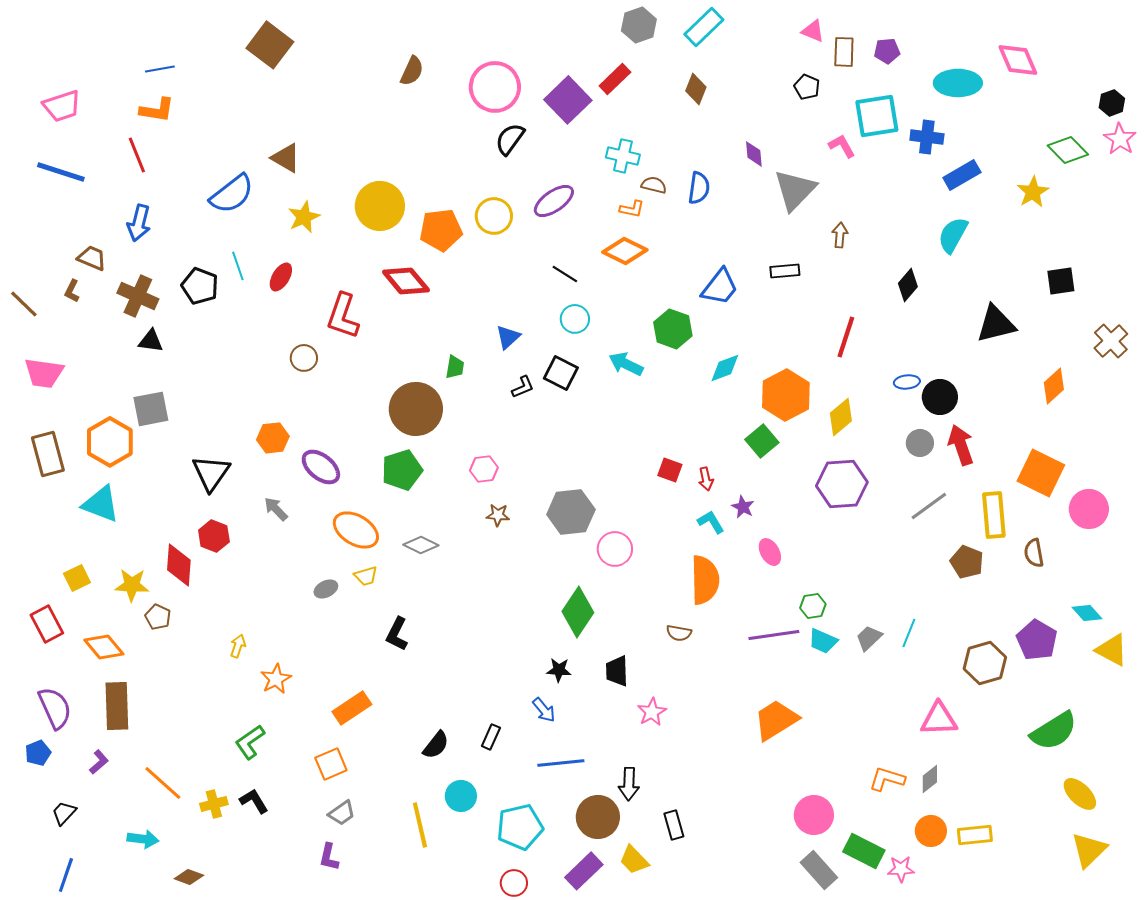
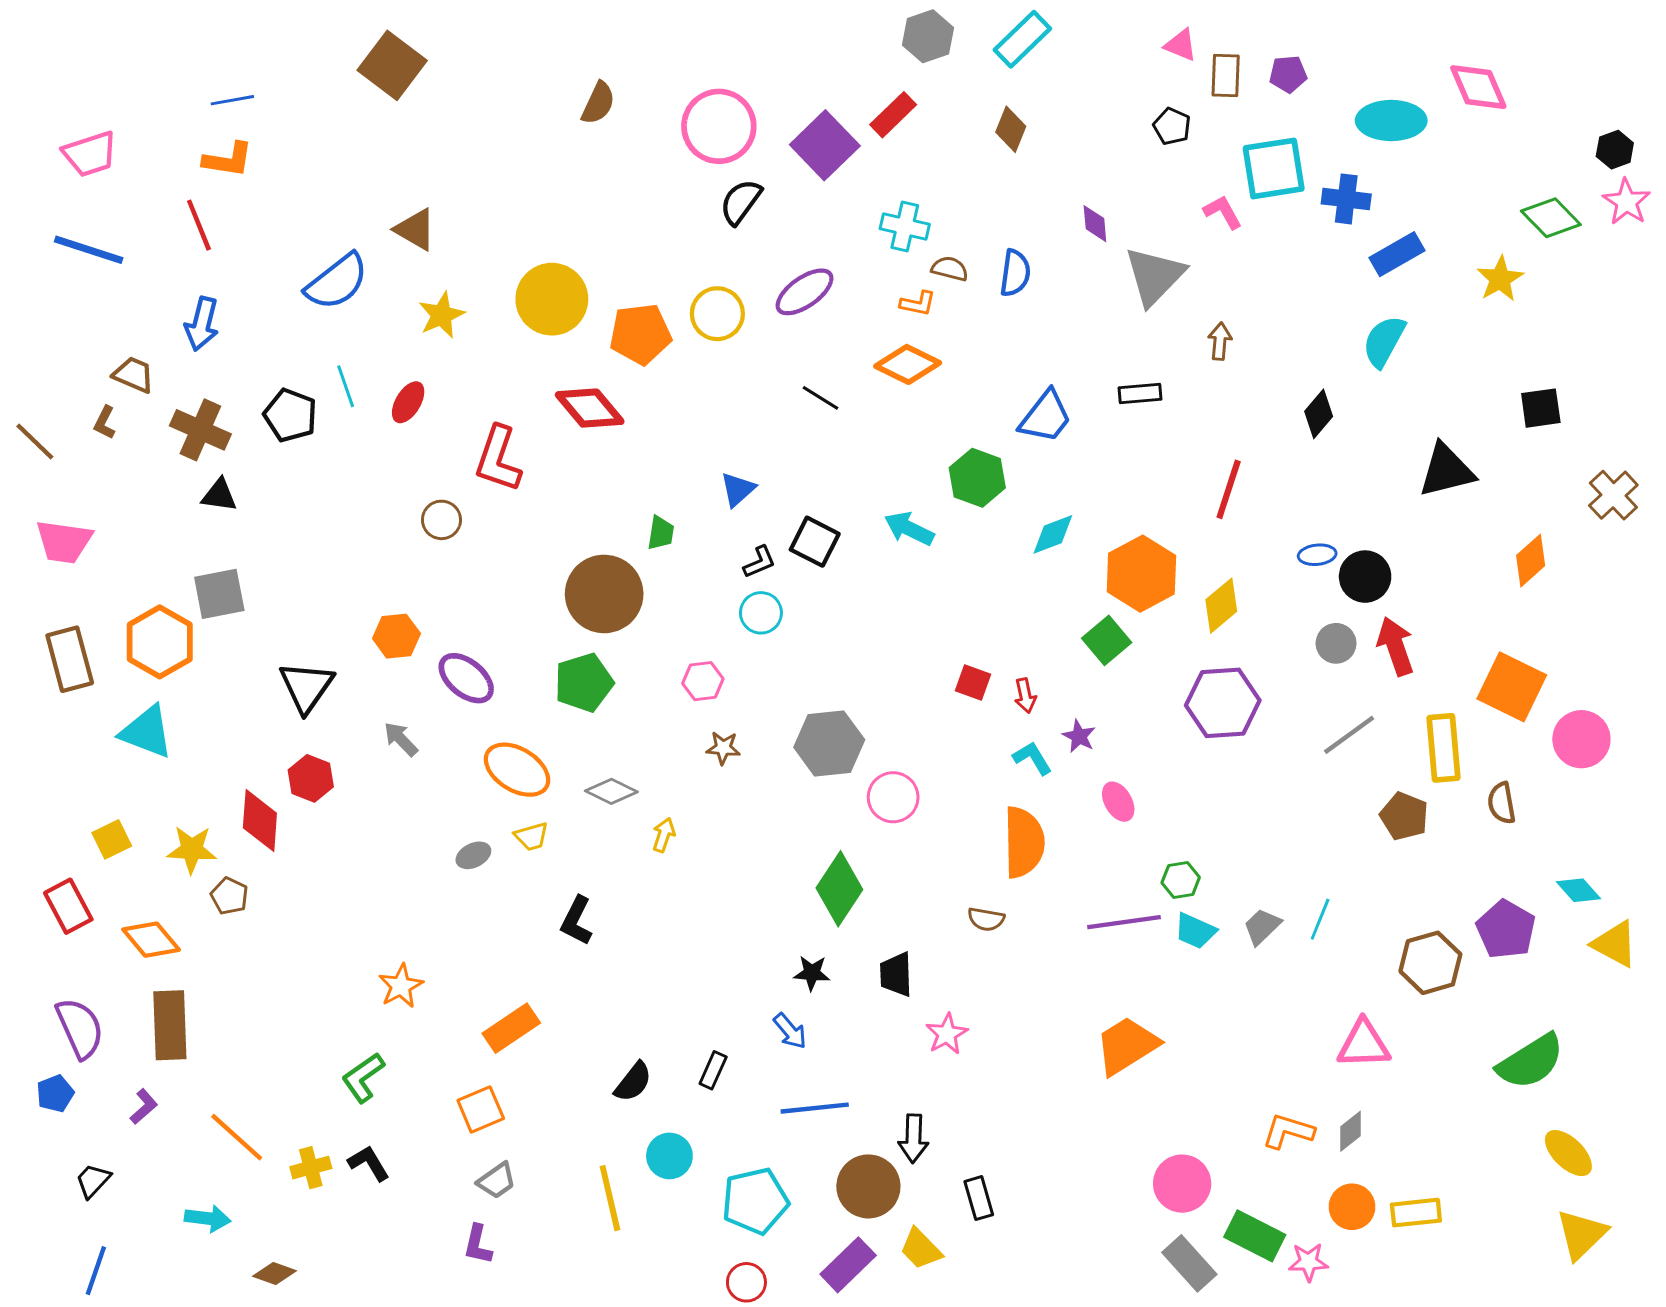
cyan circle: (575, 319) -> (761, 613), moved
yellow arrow: (238, 646) -> (664, 835), moved

